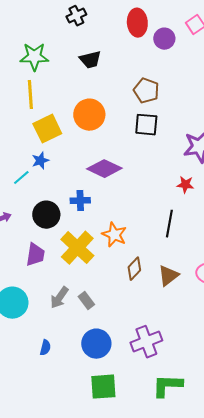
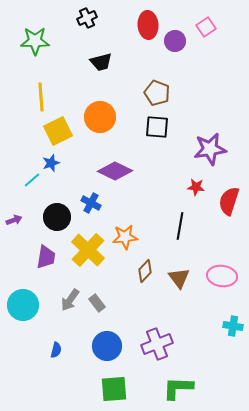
green star: (34, 57) -> (35, 41), moved
blue cross: (80, 201) -> (91, 203), turned 30
orange star: (114, 235) -> (125, 237), turned -30
brown triangle: (168, 276) -> (179, 278), turned -30

